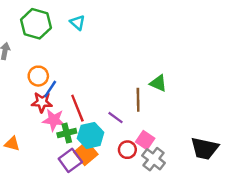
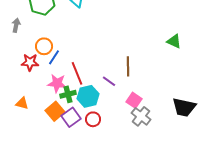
green triangle: (158, 83) -> (174, 41), moved
red star: (42, 102) -> (30, 62), moved
red circle: (127, 150) -> (93, 119), moved
orange square: (86, 153) -> (55, 111), moved

